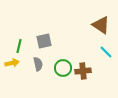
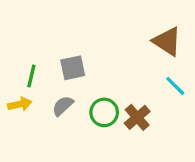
gray semicircle: (38, 64) -> (63, 106), turned -120
brown cross: (83, 71) -> (137, 117), turned -35

